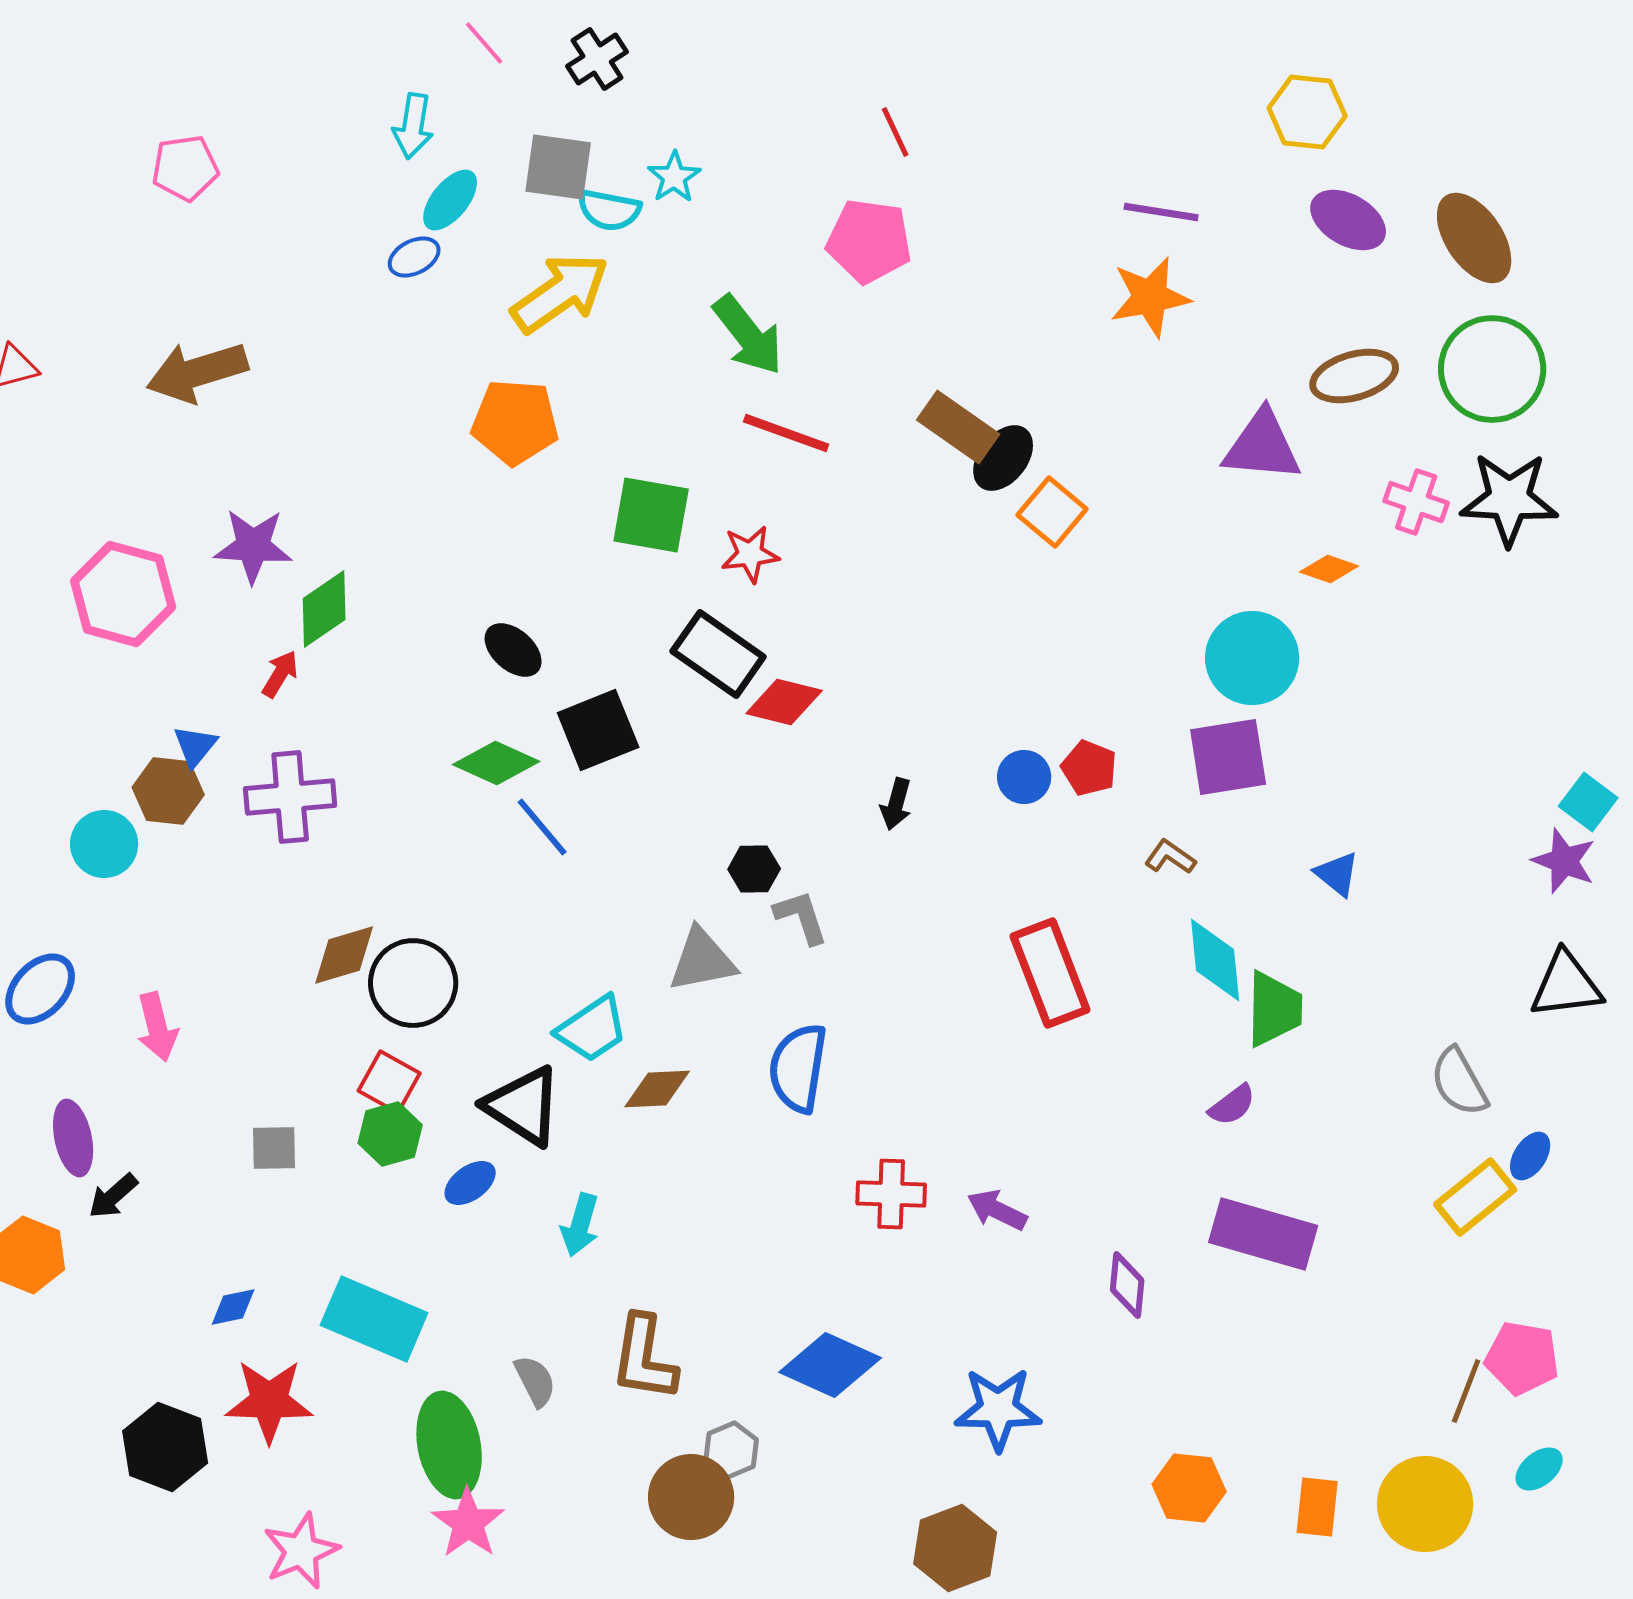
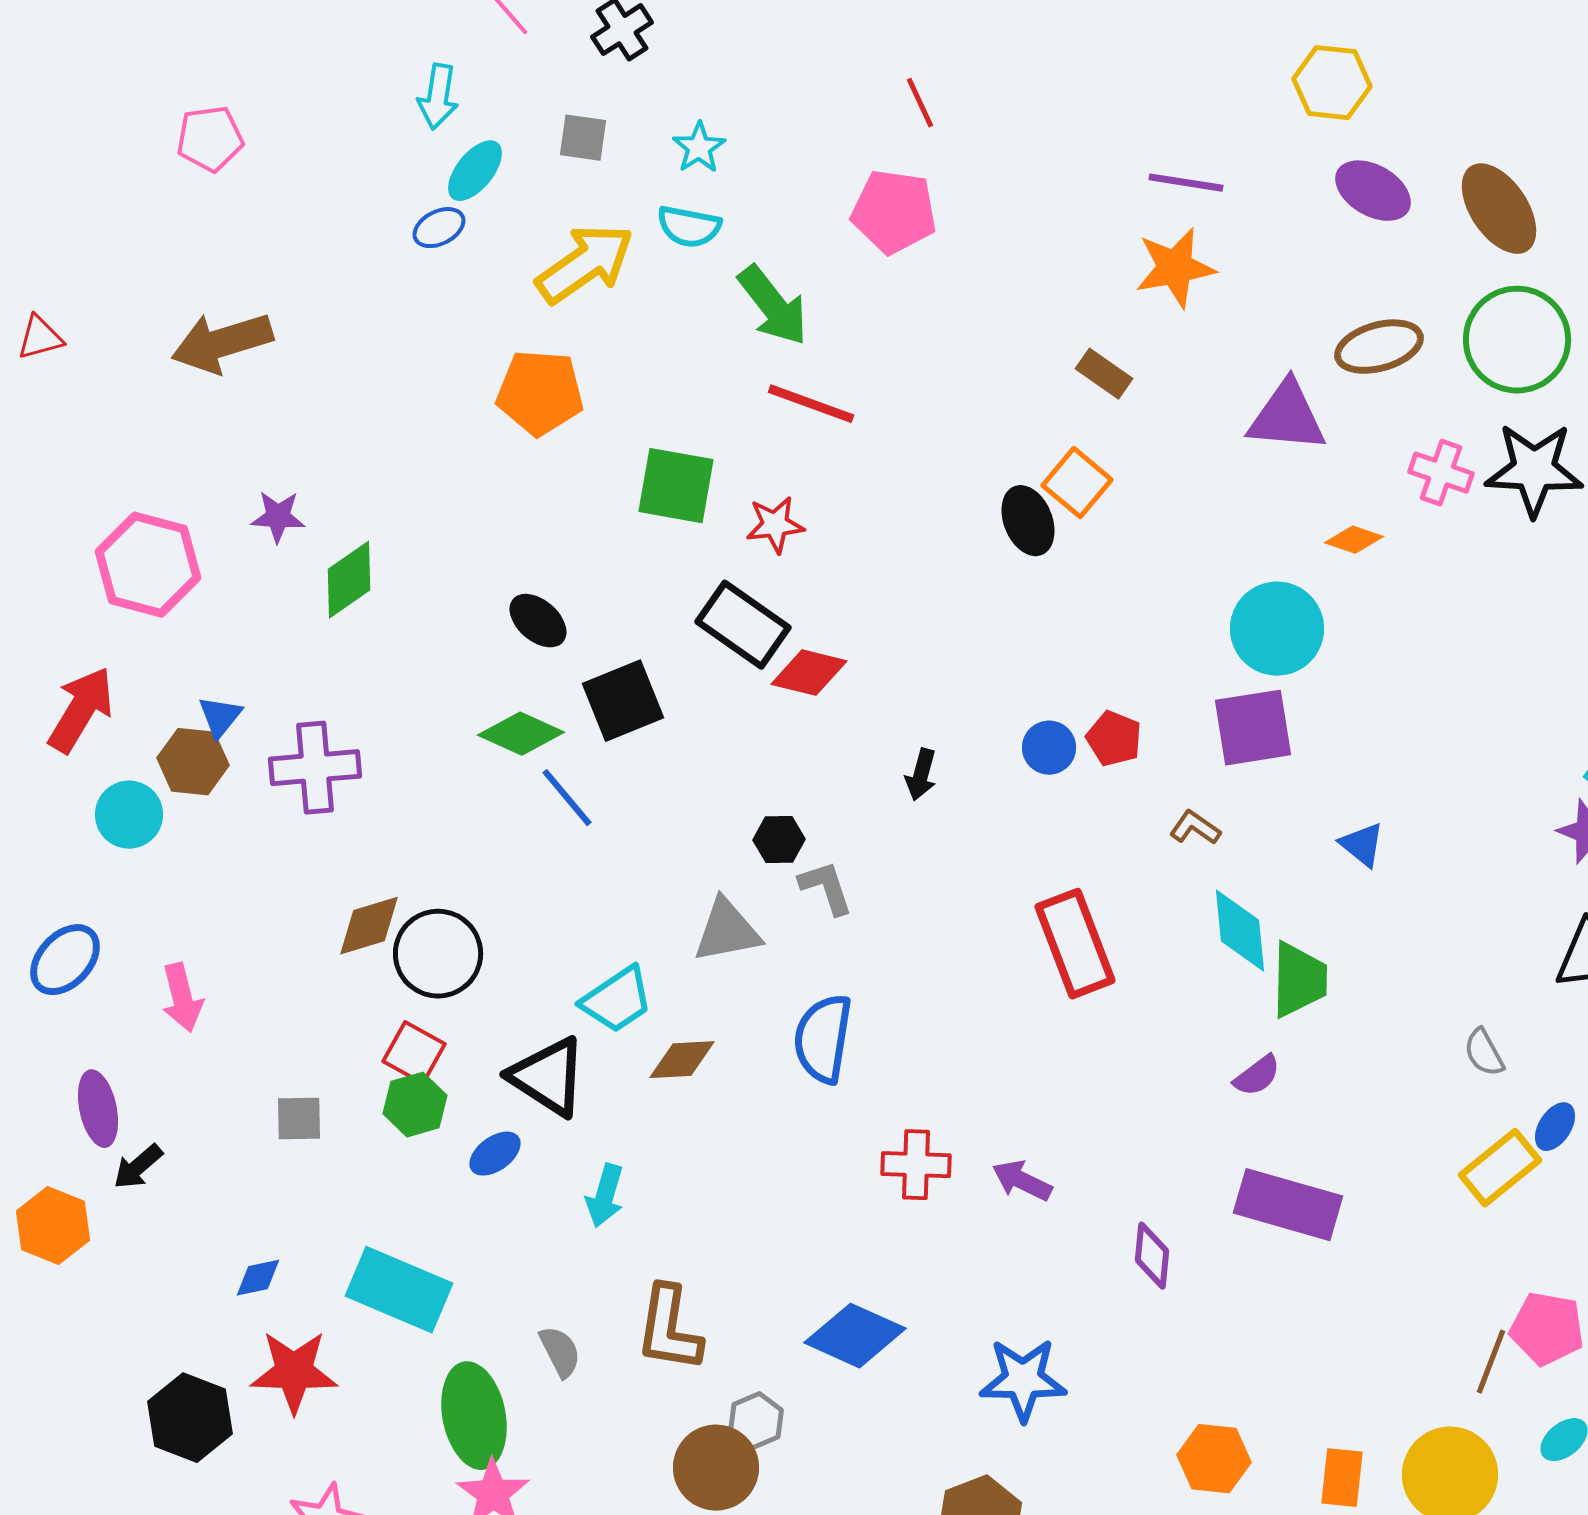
gray square: (558, 167) -> (583, 138), size x0.7
cyan semicircle: (609, 210) -> (689, 227), moved
brown rectangle: (958, 427) -> (1104, 374), moved, size x0.7
black ellipse: (1003, 458) -> (1028, 521), moved, turned -60
purple star: (253, 546) -> (278, 517), size x0.7
red arrow: (280, 674) -> (81, 710), moved, size x1.8
gray semicircle: (1459, 1082) -> (1484, 1053), size x0.7

